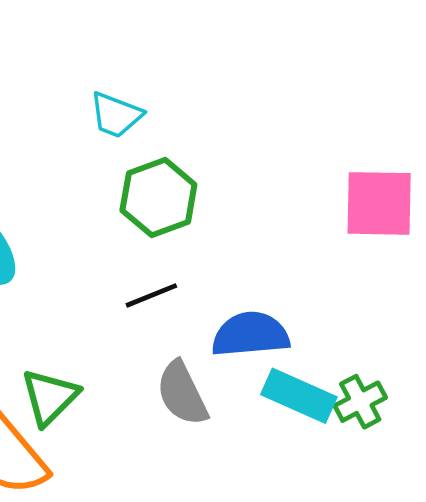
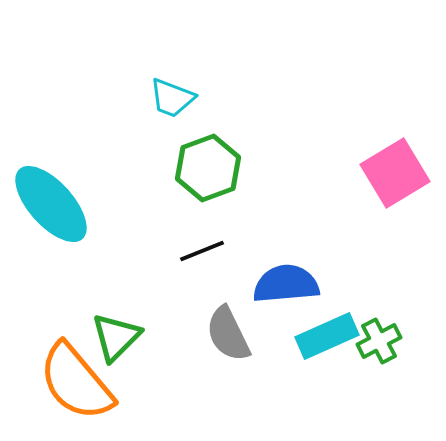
pink square: (379, 203) -> (395, 173), turned -32
cyan rectangle: (299, 396) -> (327, 336), turned -48

